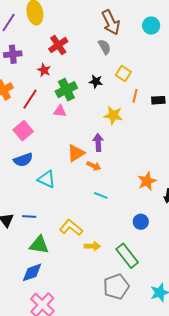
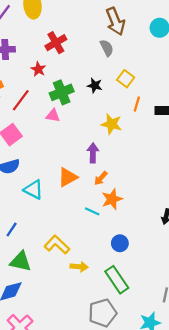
orange triangle: (76, 153) -> (68, 177), moved
orange arrow: (94, 166) -> (101, 178), moved, turned 104
orange star: (147, 181) -> (112, 199), moved
blue line: (29, 216) -> (12, 229), turned -64
blue circle: (141, 222) -> (120, 243), moved

